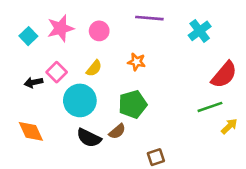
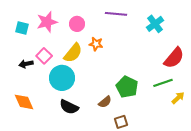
cyan square: (28, 36) -> (22, 28), turned -32
orange star: (137, 62) -> (96, 44), moved
yellow semicircle: (94, 68) -> (73, 53), size x1.5
green pentagon: (133, 104) -> (127, 87), moved, turned -30
brown semicircle: (117, 131) -> (105, 102), moved

